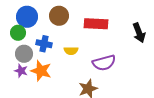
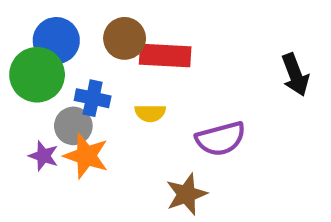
red rectangle: (96, 24) -> (165, 55), moved
green circle: (18, 33) -> (37, 75), size x1.6
gray circle: (24, 54) -> (73, 126), moved

